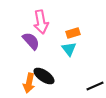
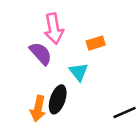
cyan triangle: (69, 49) -> (79, 72), moved
black ellipse: (44, 76) -> (58, 99), turned 75

